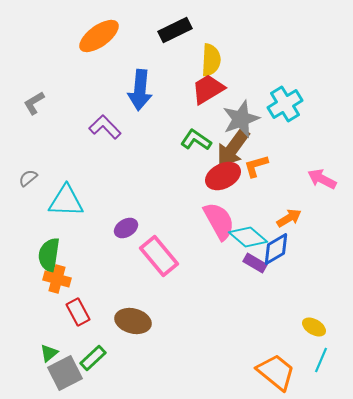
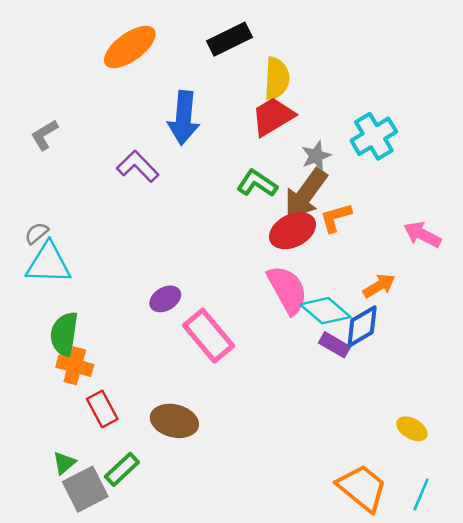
gray star: (241, 119) -> (316, 156), size x0.6
cyan triangle: (66, 201) -> (48, 263), moved
cyan line: (321, 360) -> (421, 494), moved

